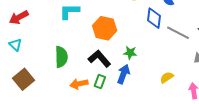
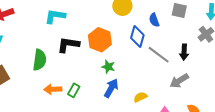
orange hexagon: (105, 28) -> (100, 40), moved
black L-shape: (99, 59) -> (68, 45), moved, turned -50
blue arrow: (123, 74) -> (111, 88), moved

